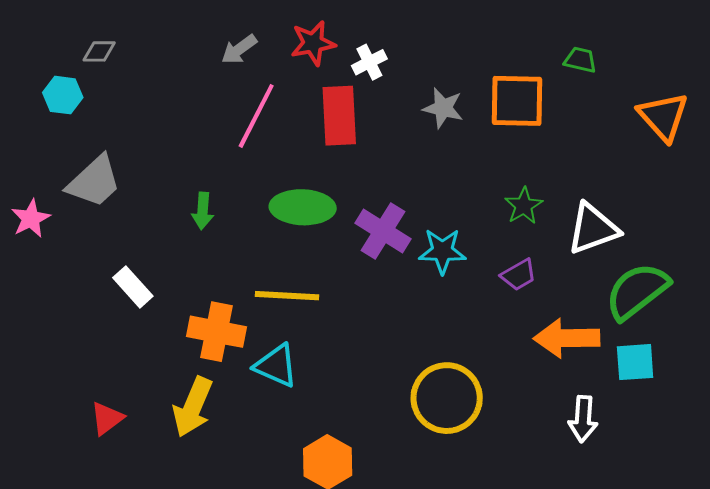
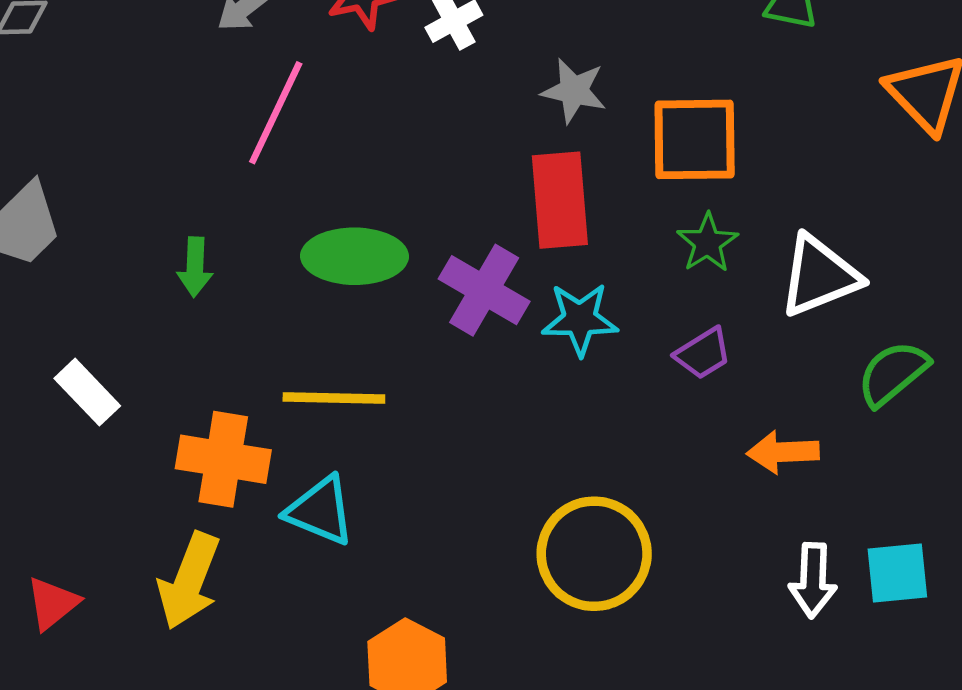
orange square: (517, 101) -> (695, 139), moved
red rectangle: (339, 116) -> (560, 200), moved
green semicircle: (637, 291) -> (893, 373), size x0.7
orange arrow: (567, 338) -> (783, 452), size x0.7
cyan square: (635, 362) -> (897, 573), moved

